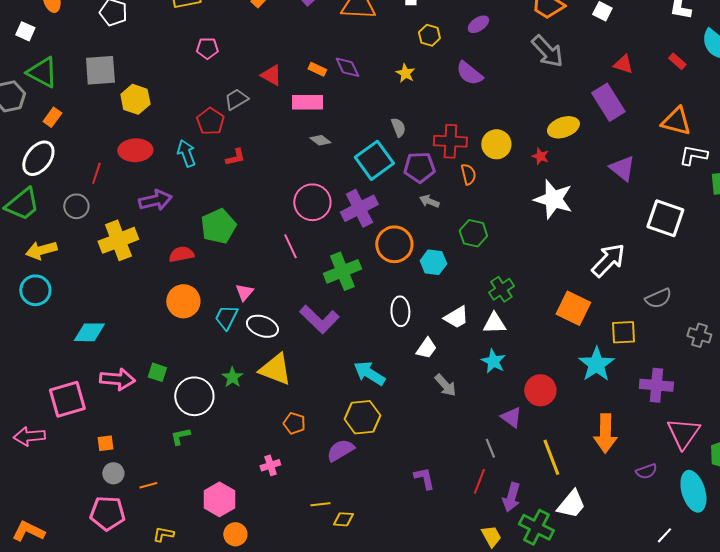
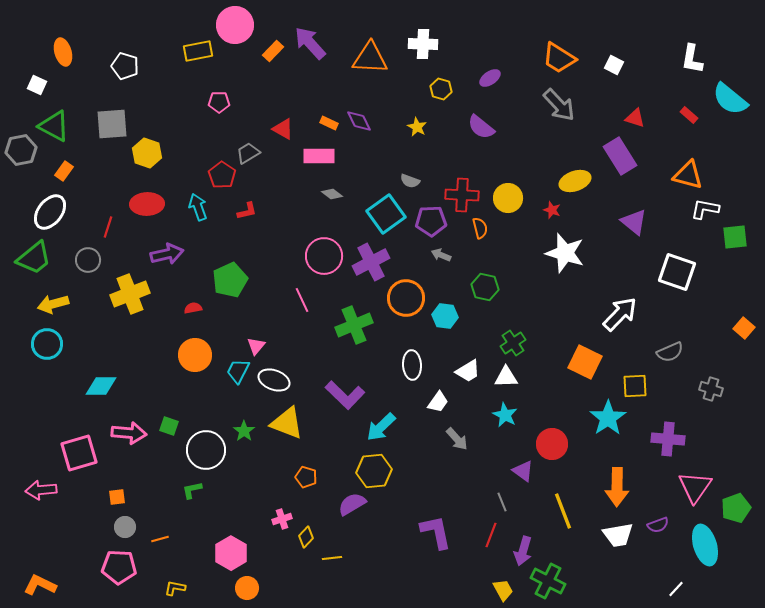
gray semicircle: (398, 127) -> (410, 181), turned 132
red semicircle: (181, 254) -> (193, 308), size x0.7
purple L-shape: (319, 319) -> (345, 395), moved
cyan arrow: (369, 373) -> (381, 427), turned -76
purple L-shape: (424, 478) -> (436, 532), size x1.5
white trapezoid: (571, 504) -> (618, 535), moved, turned 40
yellow diamond: (343, 519) -> (306, 537), moved, turned -50

